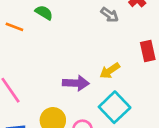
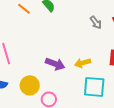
cyan square: (115, 107) -> (94, 87), moved, turned 30

